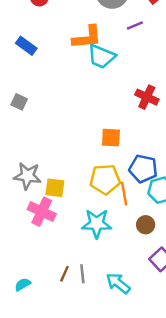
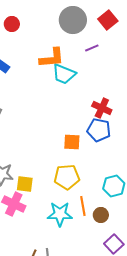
blue pentagon: (143, 169) -> (99, 130), moved
orange line: (124, 194) -> (83, 206), moved

